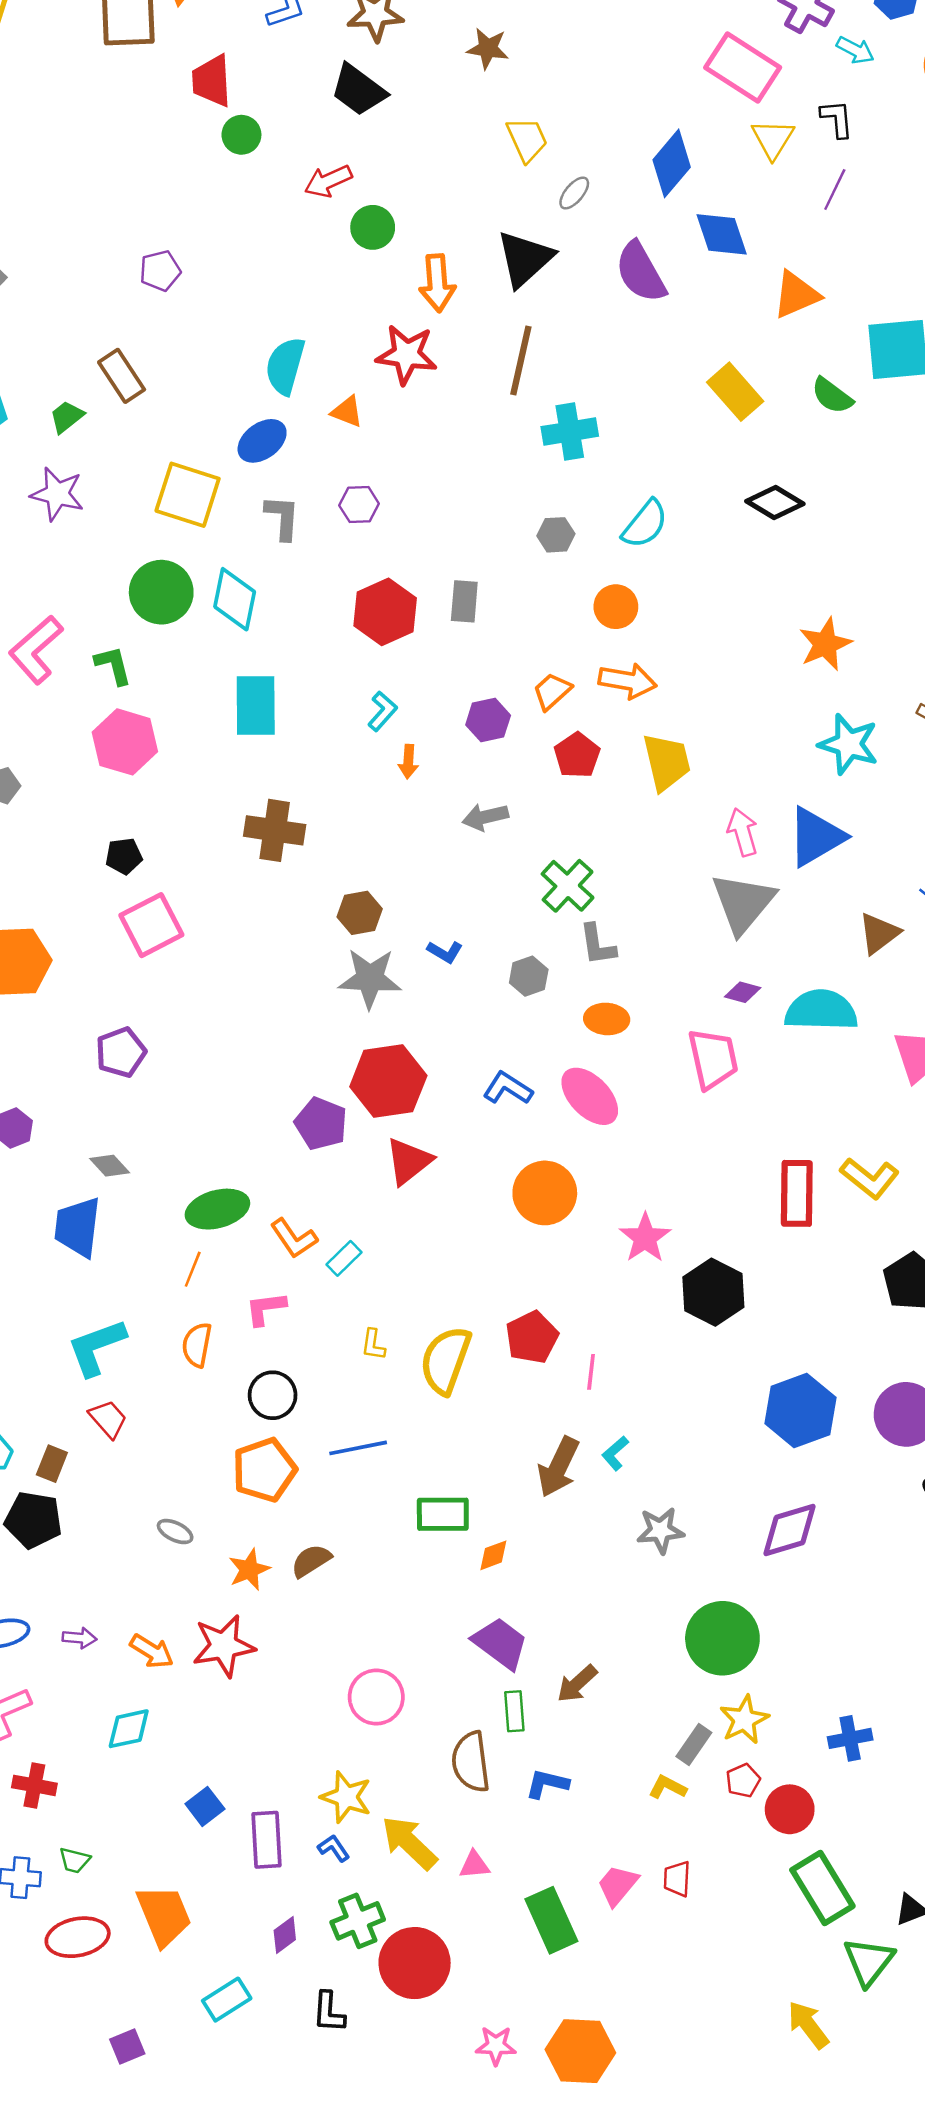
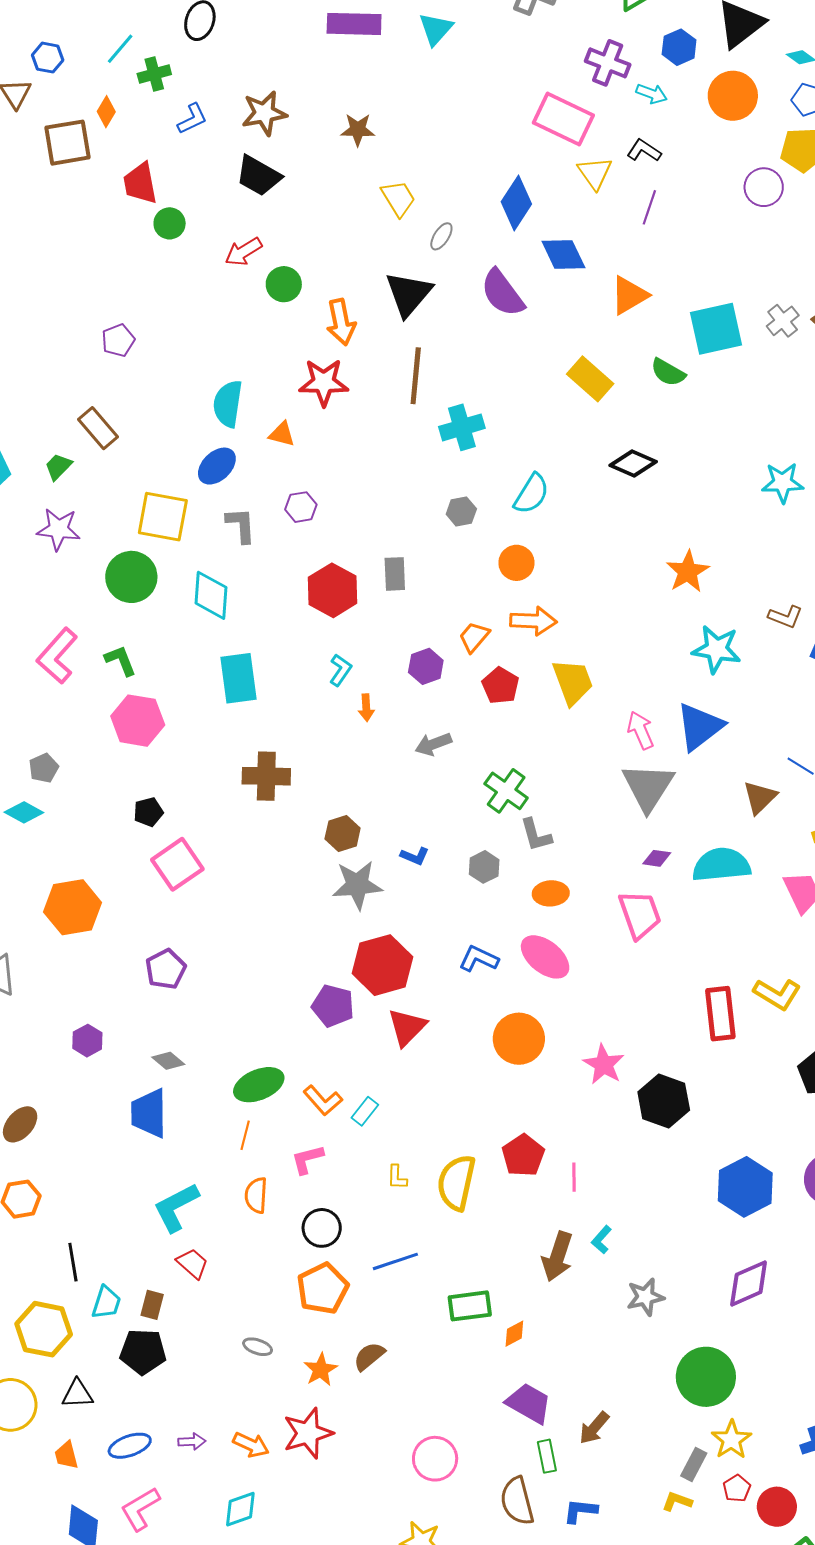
black L-shape: (837, 119) -> (644, 150), turned -44
green circle: (161, 592) -> (131, 577), moved

